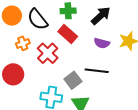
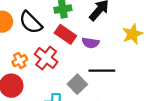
orange cross: (23, 43) -> (20, 61), moved
purple semicircle: (102, 43) -> (91, 43), moved

